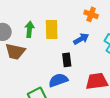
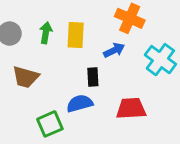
orange cross: (91, 14) -> (130, 18), size x1.5
brown trapezoid: (15, 51) -> (26, 77), moved

